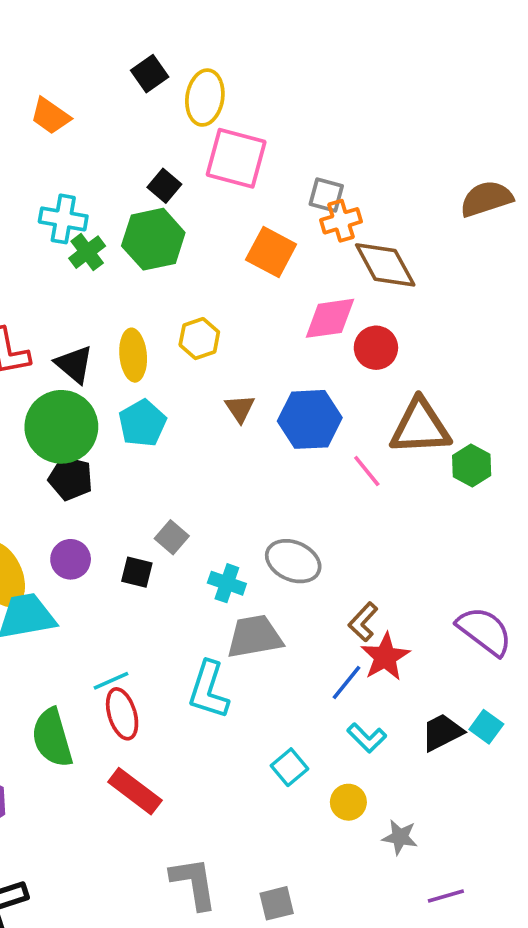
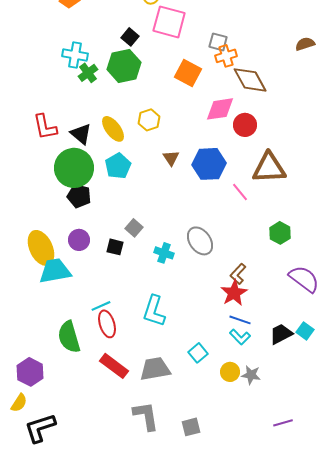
brown semicircle: (486, 199) -> (305, 44), size x0.7
yellow ellipse: (133, 355) -> (113, 129), turned -32
green hexagon: (472, 465) -> (280, 233), moved
gray ellipse: (293, 561) -> (200, 241), turned 32
gray trapezoid: (255, 637) -> (155, 369), moved
red star: (385, 657) -> (234, 293), moved
blue line: (347, 683) -> (240, 320), moved, turned 70
gray star: (400, 837) -> (251, 375), moved

